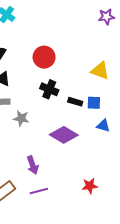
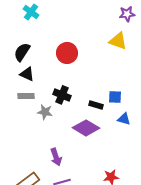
yellow triangle: (100, 71) -> (118, 41), moved
black cross: (49, 89) -> (62, 95), moved
black rectangle: (75, 102) -> (96, 105), moved

